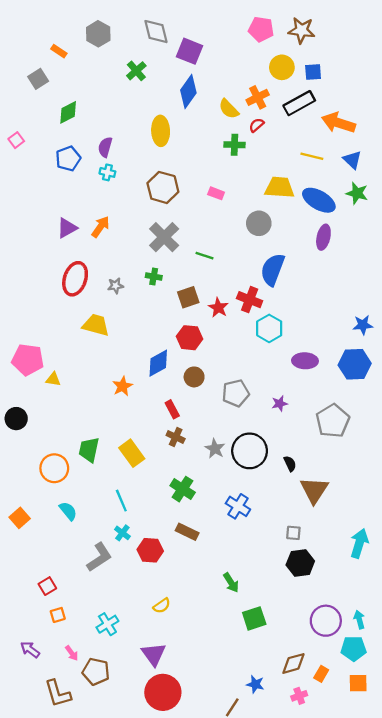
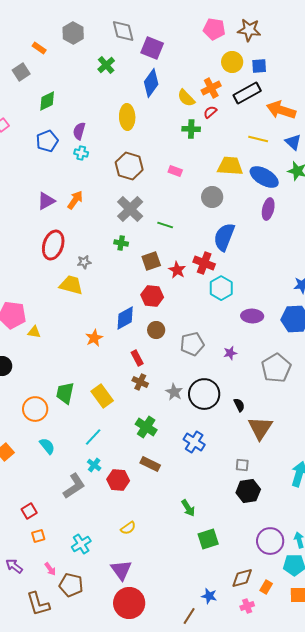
gray star: (116, 286) -> (84, 262), moved
cyan line: (121, 501) -> (93, 437), turned 66

